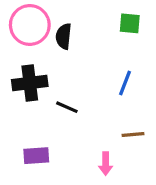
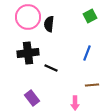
green square: (130, 23) -> (90, 16), turned -32
purple rectangle: (36, 156) -> (32, 98), turned 56

